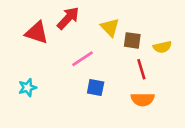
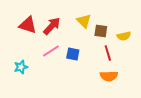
red arrow: (68, 18) -> (52, 26), moved
pink line: (82, 59) -> (51, 51), moved
blue square: (96, 88) -> (73, 54), moved

